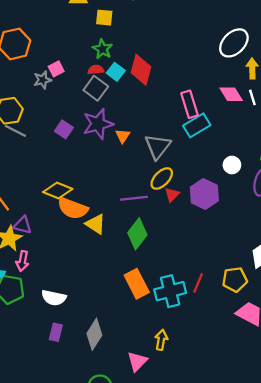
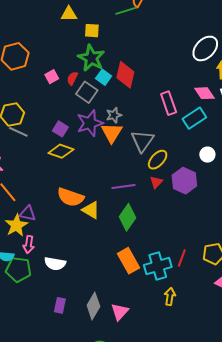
green star: (102, 49) -> (91, 58), size x1.5
red semicircle: (96, 70) -> (72, 78), moved, turned -56
gray star: (43, 80) -> (114, 115), moved
cyan rectangle: (197, 125) -> (194, 118), moved
orange triangle: (123, 136) -> (112, 133), size x1.6
yellow ellipse: (162, 179) -> (158, 160), moved
yellow diamond: (58, 190) -> (61, 151), moved
white semicircle: (54, 298) -> (55, 264), moved
yellow arrow: (161, 340) -> (170, 296), moved
pink triangle: (137, 361) -> (120, 312), moved

